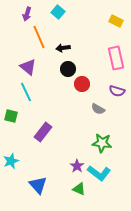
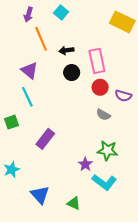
yellow rectangle: (116, 21) -> (122, 22), size x1.6
pink rectangle: (116, 58) -> (97, 61), moved
red circle: (82, 84) -> (100, 87), moved
green square: (11, 116) -> (12, 122), turned -32
purple star: (77, 166) -> (85, 164), moved
green triangle: (79, 189) -> (74, 203), moved

